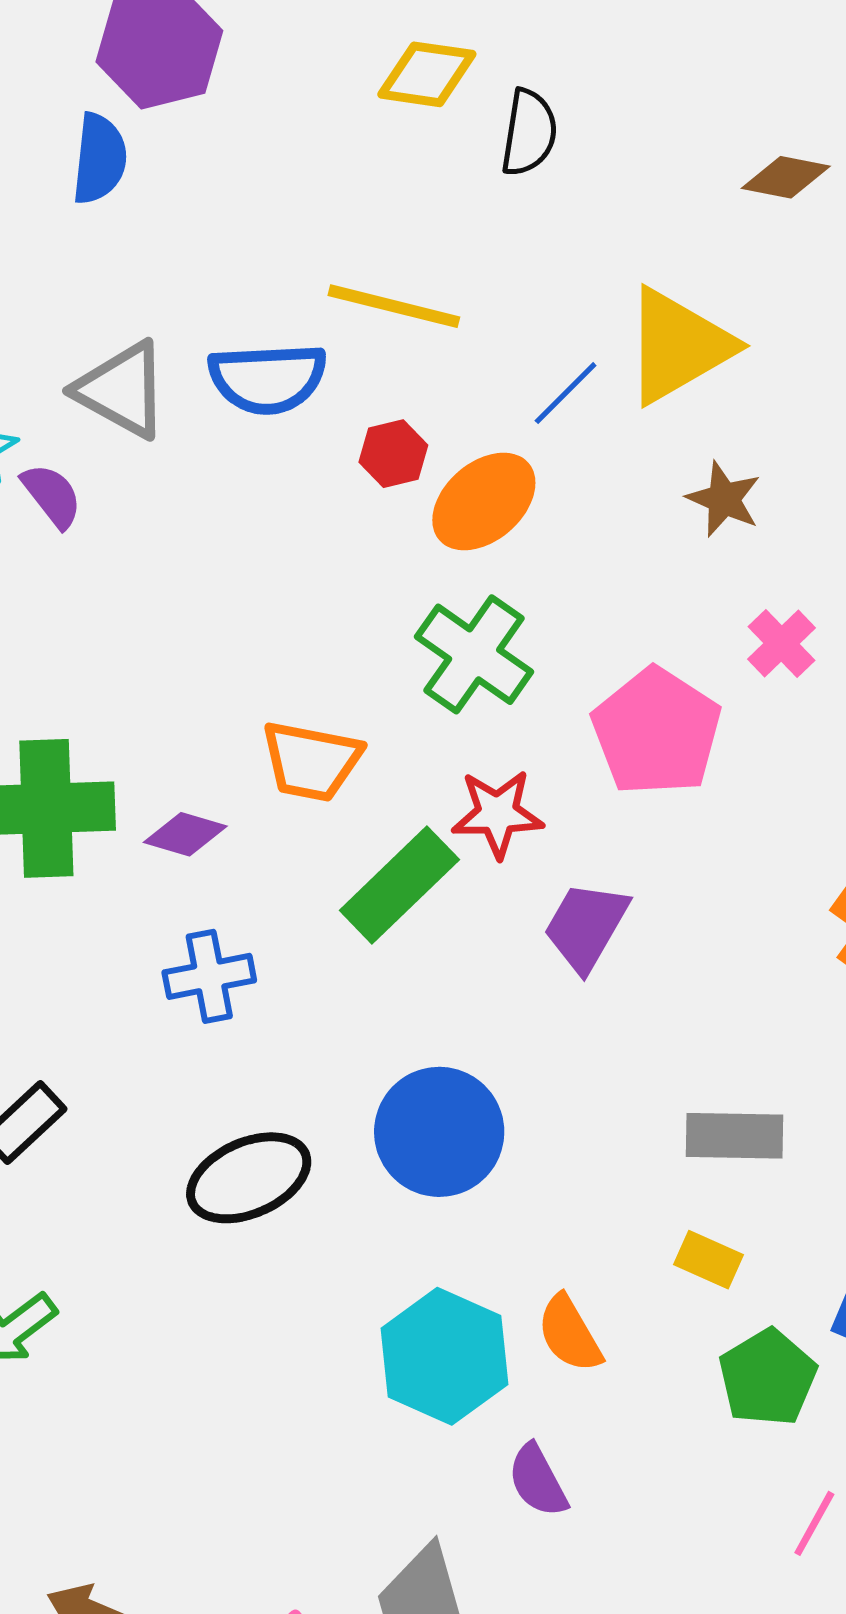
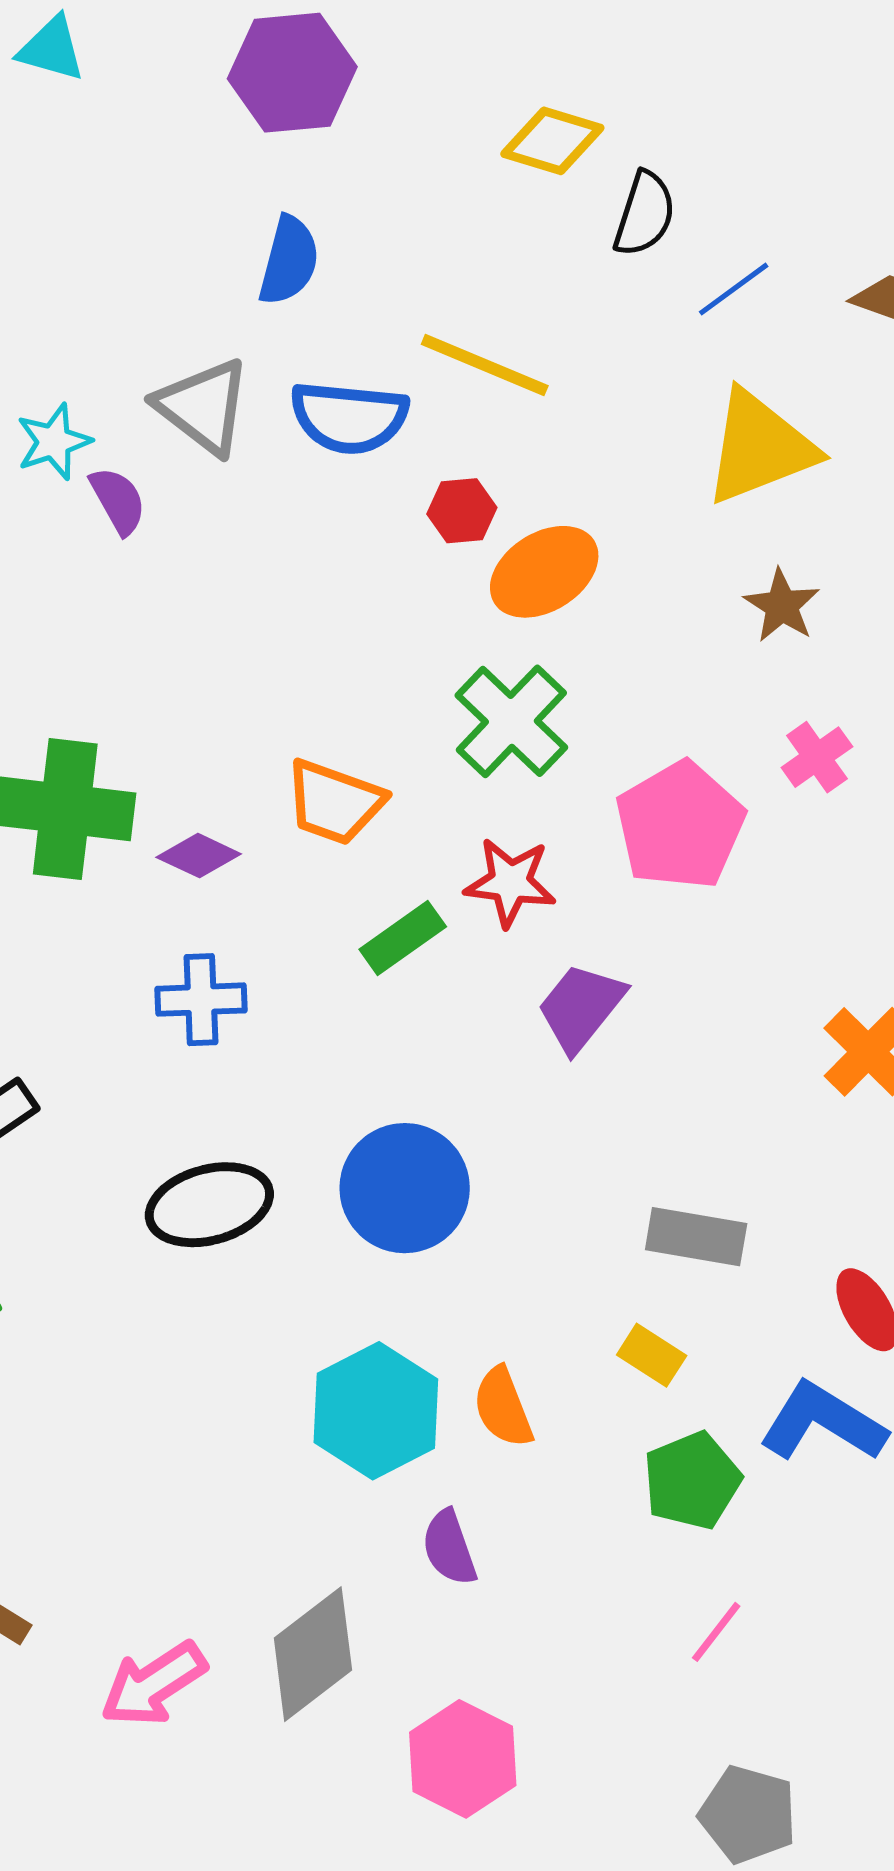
blue semicircle: (99, 159) -> (289, 261), moved
blue line: (566, 393) -> (734, 289), moved
green rectangle: (399, 885) -> (403, 938), size x0.7

